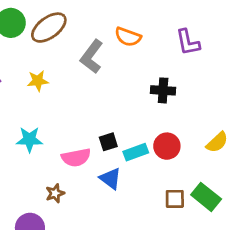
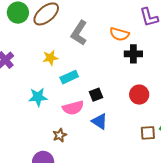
orange semicircle: (128, 37) -> (119, 34), moved
yellow star: (38, 81) -> (50, 58), moved
cyan rectangle: (136, 152) -> (69, 77), moved

